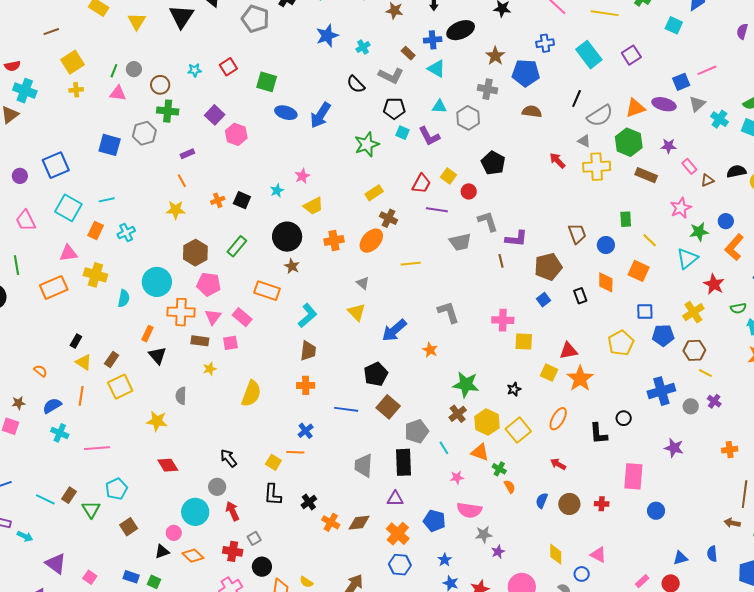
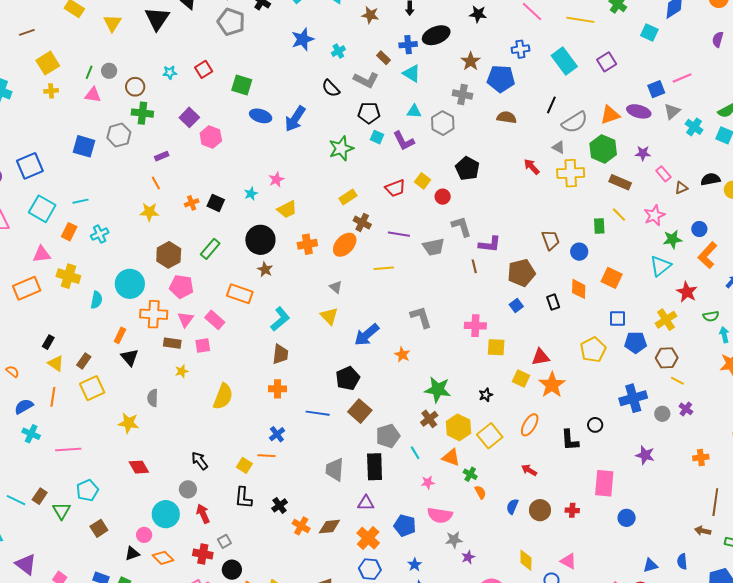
red trapezoid: (421, 184) -> (395, 188), turned 40
purple line: (437, 210) -> (399, 234), moved
yellow line: (650, 240) -> (619, 215), moved

